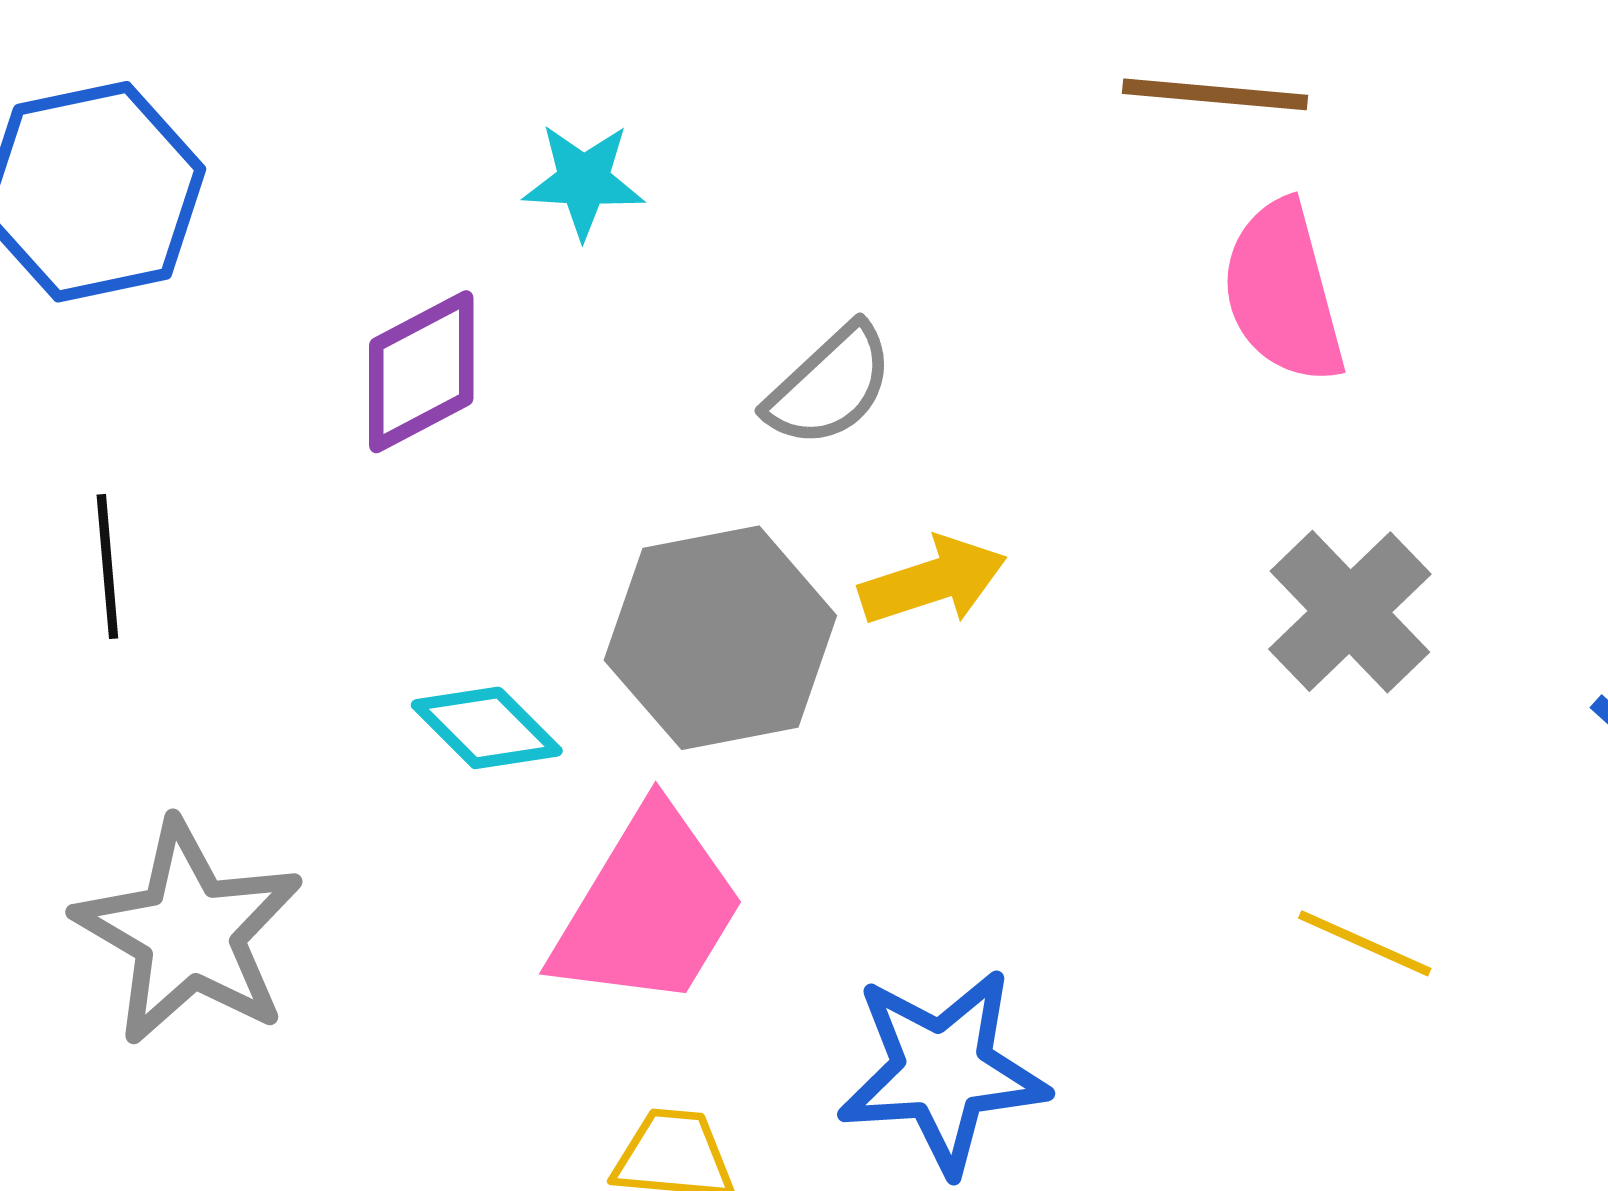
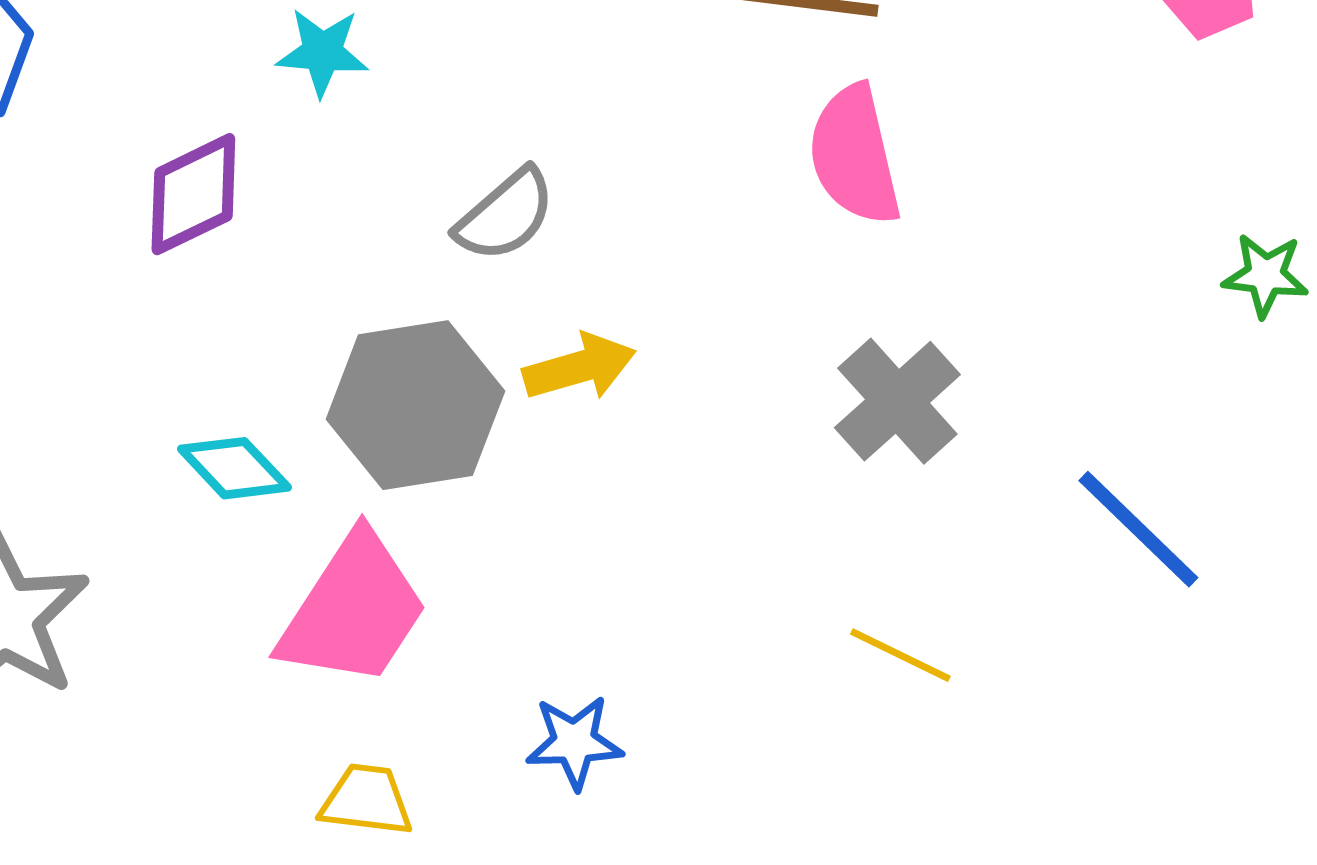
blue star: (943, 1071) -> (574, 742), size x0.6

